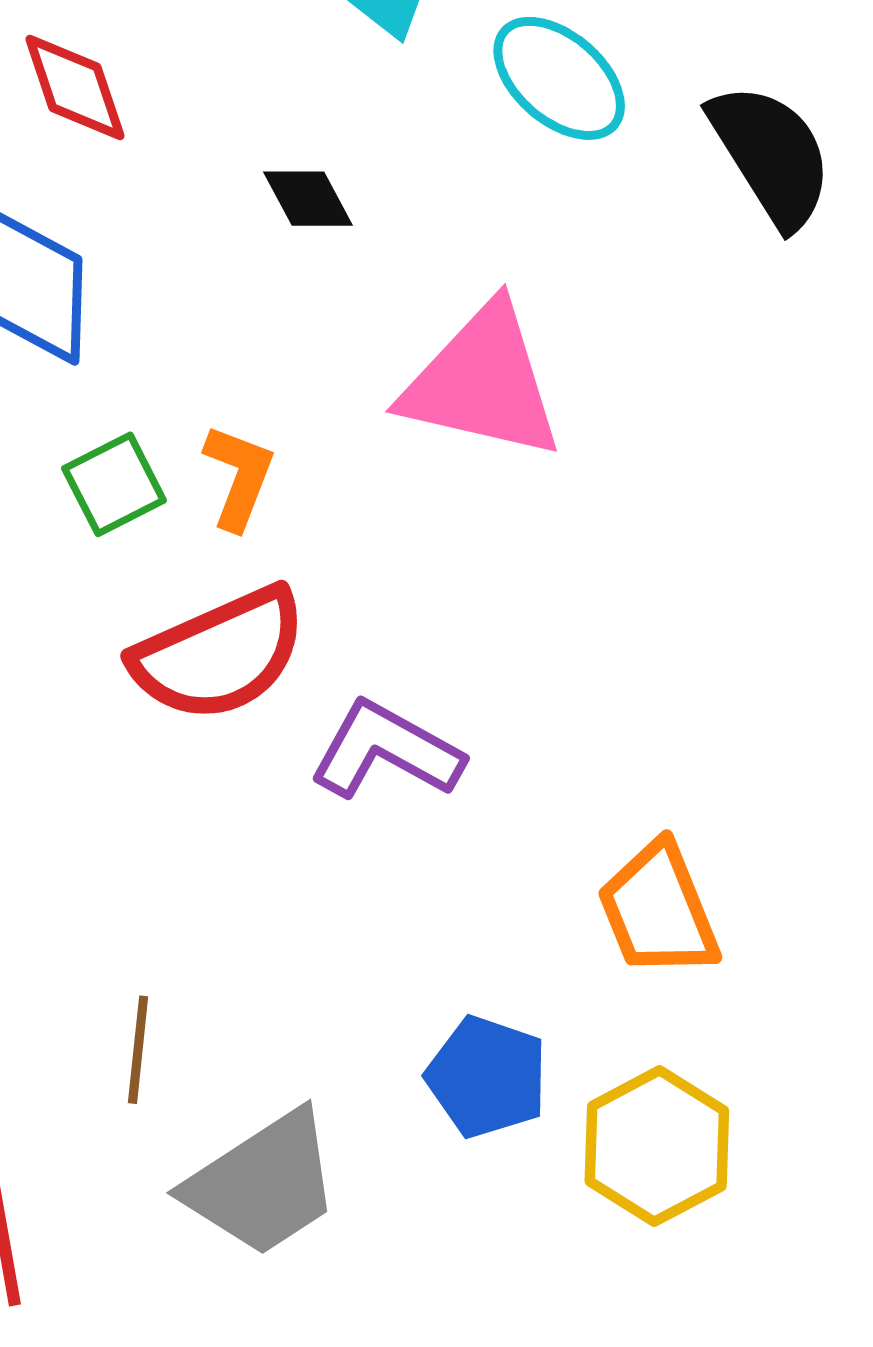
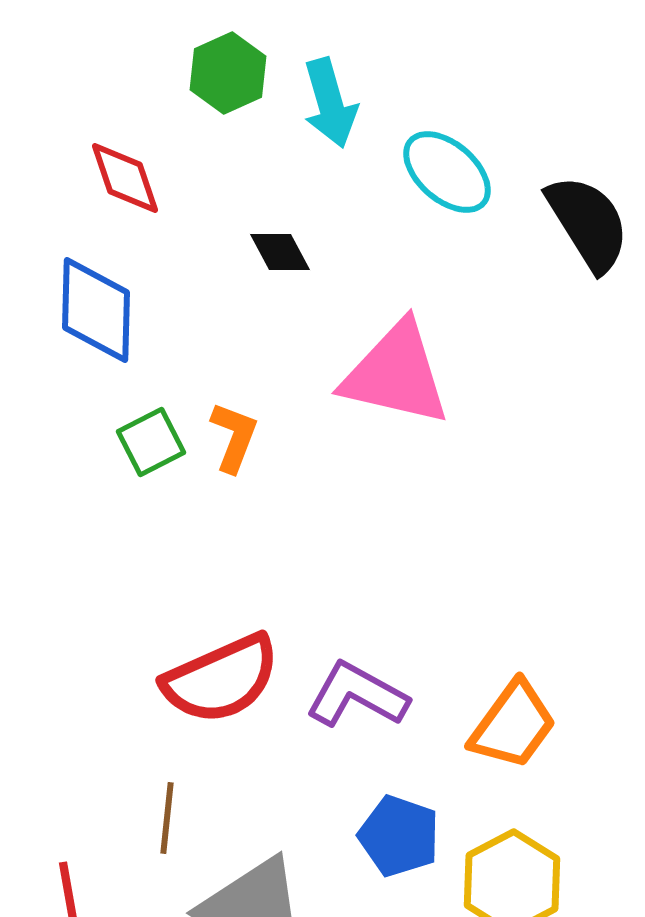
red semicircle: (219, 654) -> (221, 679), moved
purple L-shape: (386, 751) -> (357, 695), moved
orange trapezoid: (658, 910) -> (513, 725), turned -122

